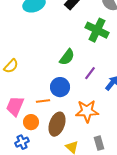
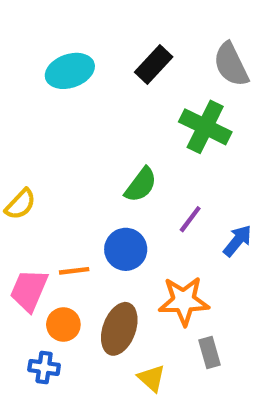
orange line: (43, 101) -> (74, 271), moved
blue cross: (22, 142) -> (44, 367), turned 32
gray rectangle: (99, 143) -> (210, 352), moved

